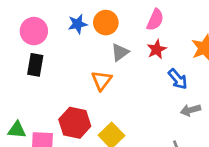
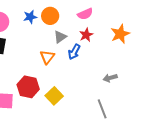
pink semicircle: (155, 20) -> (85, 14), turned 42
blue arrow: (178, 79) -> (74, 52), moved, turned 70

